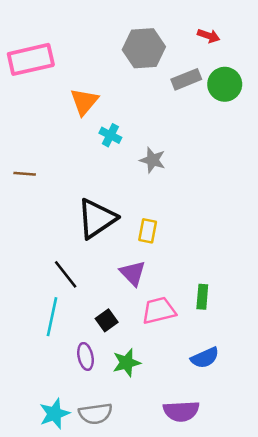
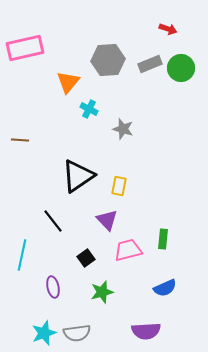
gray hexagon: (144, 48) -> (108, 60), moved
cyan line: (52, 317) -> (22, 255), moved
purple ellipse: (85, 356) -> (53, 287), moved

